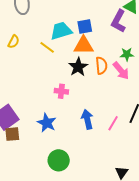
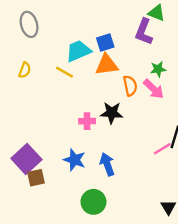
black star: (78, 67) -> (112, 113), moved, turned -30
blue arrow: (87, 119) -> (107, 164), moved
pink line: (113, 123) -> (162, 149), moved, turned 35

